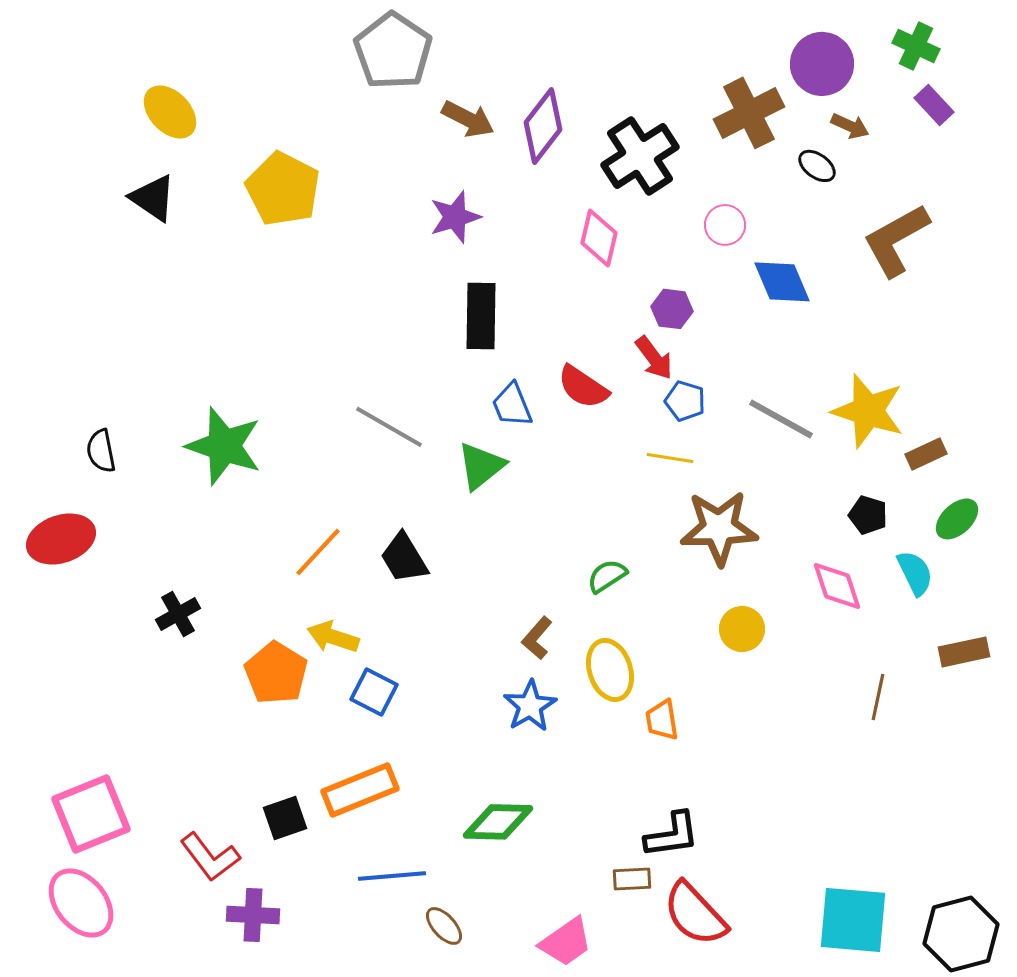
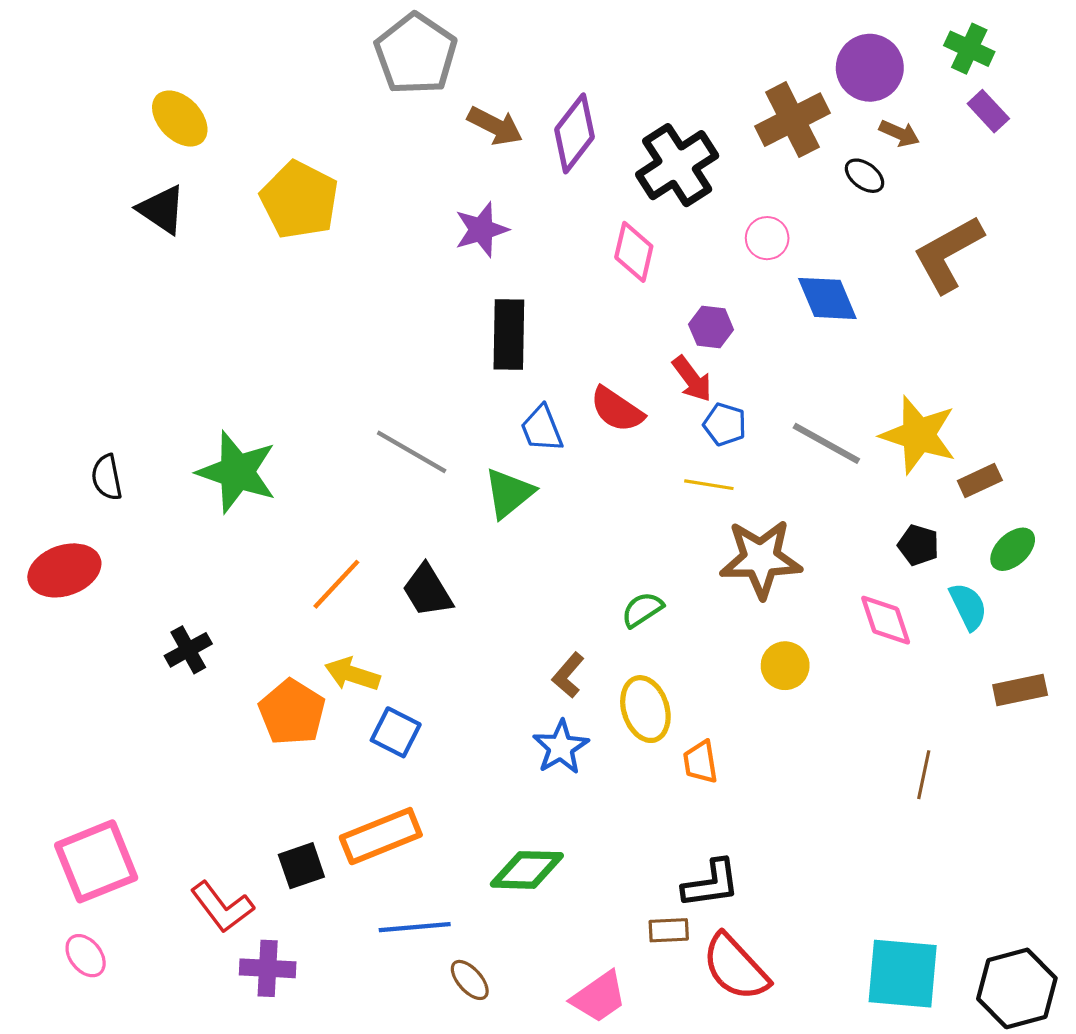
brown line: (878, 697) -> (924, 775), moved
pink ellipse: (81, 903) -> (86, 956), size x0.6

